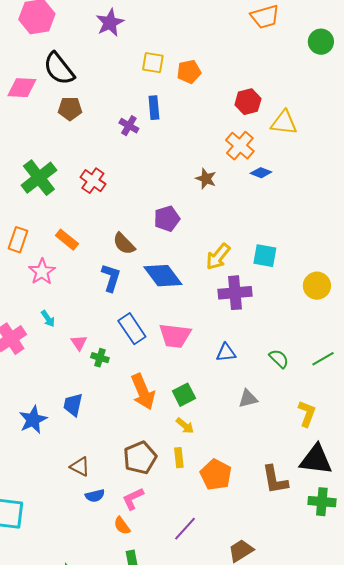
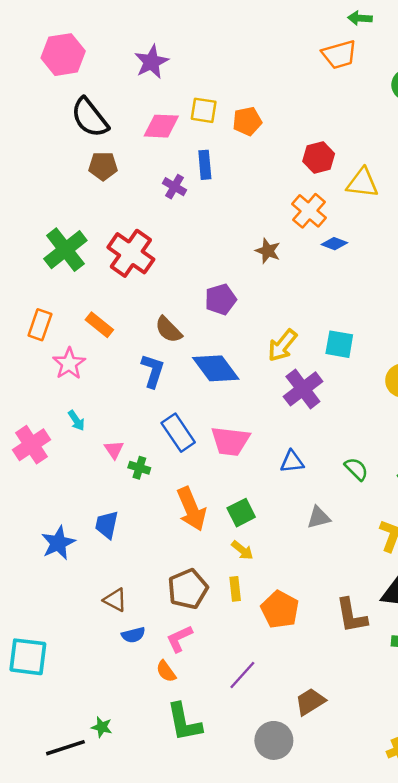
pink diamond: (22, 88) -> (161, 126), moved
red cross: (93, 181) -> (131, 253), size x1.5
purple cross: (235, 293) -> (303, 389), turned -32

